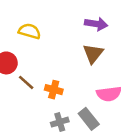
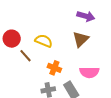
yellow semicircle: (30, 31) -> (44, 41), moved
orange cross: (54, 90) -> (54, 68), moved

